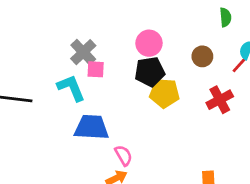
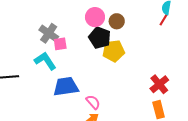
brown circle: (202, 56) -> (117, 21), moved
black pentagon: (150, 72) -> (100, 38), turned -30
red cross: (220, 100) -> (159, 84), moved

